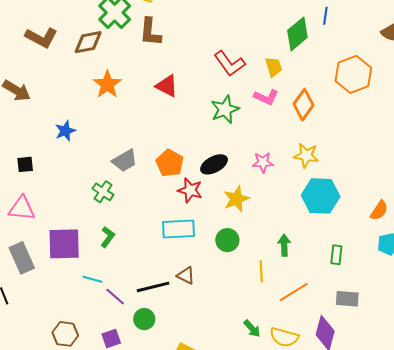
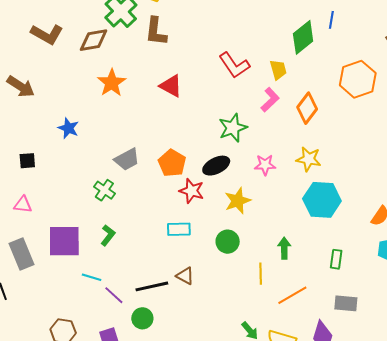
pink L-shape: (266, 97) -> (270, 100), turned -70
green star: (225, 109) -> (233, 128), moved
blue star: (65, 131) -> (68, 128), turned -30
pink triangle: (22, 208) -> (23, 205), size x0.7
cyan rectangle: (178, 229) -> (179, 229), size x0.7

